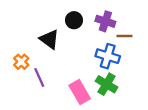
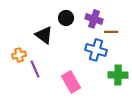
orange cross: (21, 62) -> (19, 55), turned 32
green cross: (107, 84) -> (118, 75), moved, turned -30

